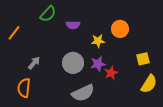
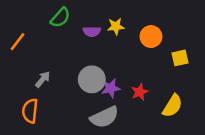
yellow star: (98, 41) -> (116, 26), moved
yellow square: (143, 59) -> (180, 58), moved
purple star: (98, 64) -> (111, 88), moved
yellow semicircle: (149, 84) -> (172, 106), moved

